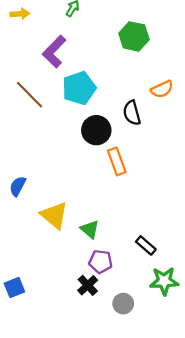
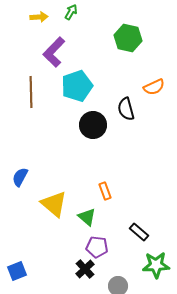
yellow arrow: (20, 14) -> (39, 17), moved
brown line: (29, 95) -> (31, 92), turned 44
orange rectangle: (117, 161) -> (105, 191), moved, size x0.7

